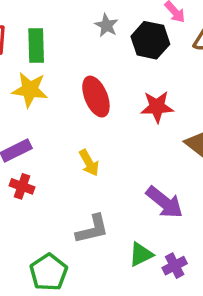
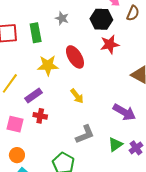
gray star: (106, 25) -> (62, 18), moved
yellow star: (30, 90) -> (48, 65), moved
red star: (157, 107) -> (110, 44), moved

